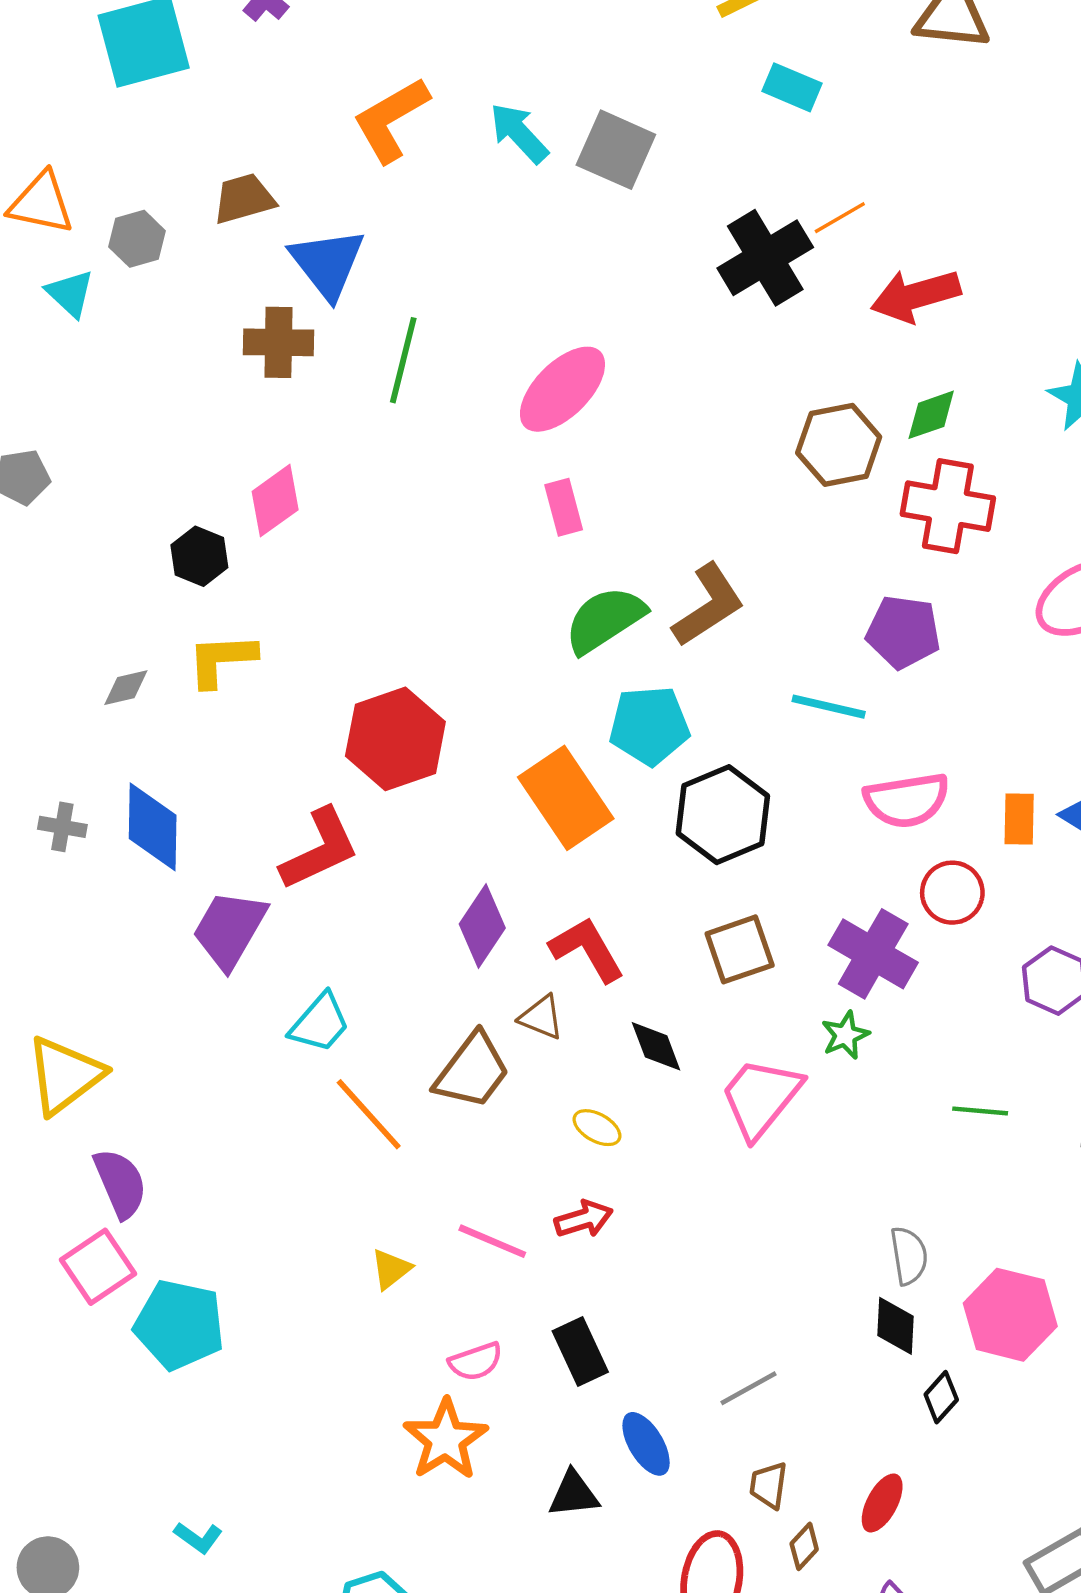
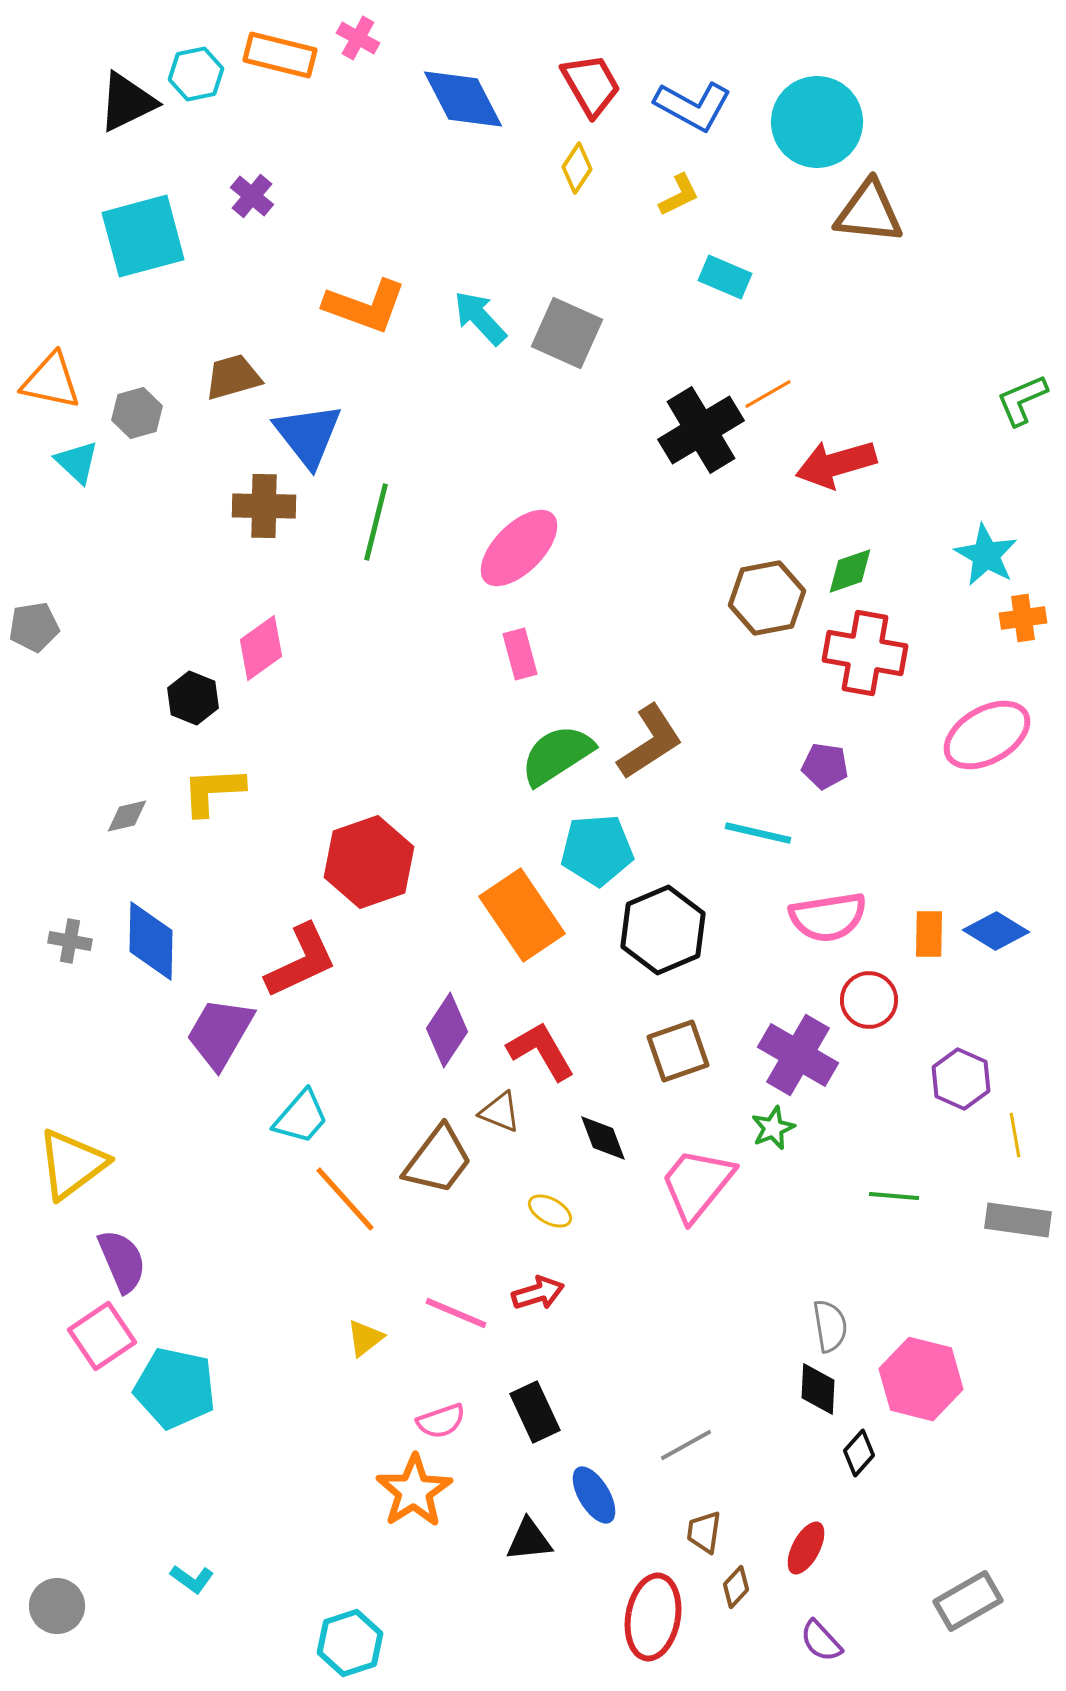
orange L-shape: (391, 120) -> (365, 306), turned -130
purple pentagon: (903, 632) -> (825, 766), size x0.7

